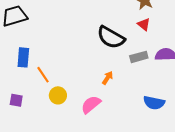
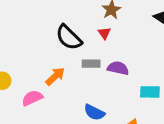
orange arrow: (108, 78) -> (55, 76), size x1.5

